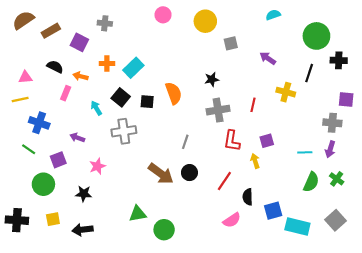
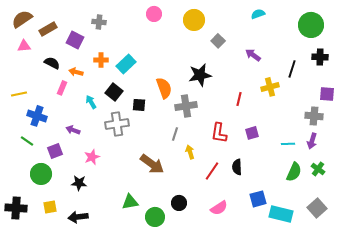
green circle: (316, 36) -> (311, 25), moved
gray square: (231, 43) -> (218, 41), turned -32
pink triangle: (25, 77) -> (24, 46), moved
black star: (212, 79) -> (200, 75), size x1.6
yellow cross: (286, 92) -> (270, 87), turned -30
black square: (147, 102) -> (139, 105), moved
gray cross: (218, 110) -> (186, 106), moved
yellow arrow: (255, 161) -> (190, 152), moved
black circle: (189, 173) -> (179, 203), moved
black semicircle: (248, 197) -> (237, 167), moved

